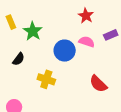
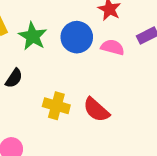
blue circle: (65, 51) -> (77, 37), moved
red semicircle: (98, 84) -> (96, 110), moved

